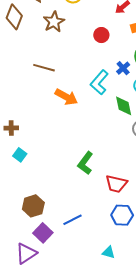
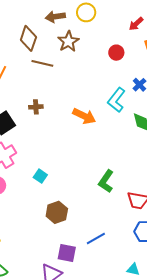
brown line: (44, 68) -> (42, 63), moved
brown cross: (11, 128) -> (36, 107), moved
brown hexagon: (33, 206) -> (57, 212), moved
purple square: (43, 233) -> (67, 253), turned -30

